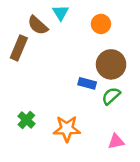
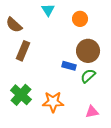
brown semicircle: (38, 25) -> (14, 25), moved
brown rectangle: (19, 48) -> (23, 51), moved
green cross: (26, 120) -> (21, 95), size x1.5

